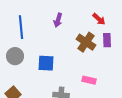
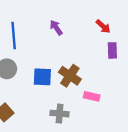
purple arrow: (58, 20) -> (56, 28), turned 128
brown cross: (86, 42) -> (70, 76), moved

